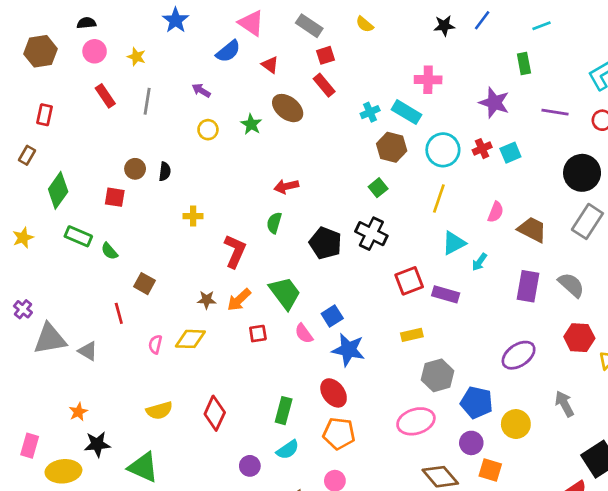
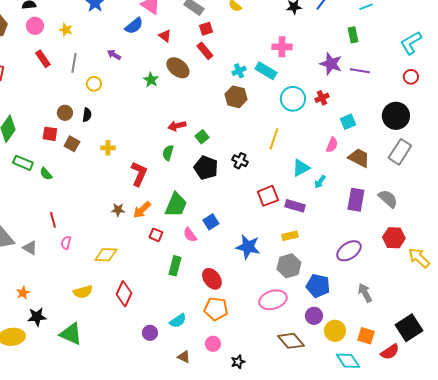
purple line: (555, 112) -> (360, 71), moved
yellow circle: (208, 130) -> (94, 84), moved
brown hexagon: (392, 147) -> (236, 97), moved
cyan square: (510, 153) -> (348, 122), moved
green square: (378, 188) -> (202, 137), moved
yellow line: (439, 199) -> (274, 139), moved
black cross: (371, 234) -> (240, 161), size x0.7
brown square: (144, 284) -> (72, 144), moved
green trapezoid: (285, 293) -> (176, 205), turned 60
red square: (258, 334) -> (156, 235), turned 32
yellow rectangle: (412, 335) -> (290, 236), moved
yellow diamond: (190, 339) -> (106, 255), moved
pink semicircle: (155, 344) -> (66, 243), moved
blue star: (348, 350) -> (248, 247), moved
gray arrow: (564, 404) -> (365, 293), moved
green rectangle: (284, 411) -> (175, 266), moved
yellow circle: (516, 424) -> (335, 331), moved
orange square: (490, 470) -> (366, 336), moved

